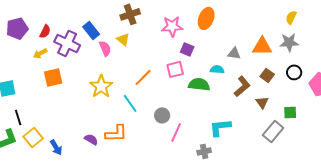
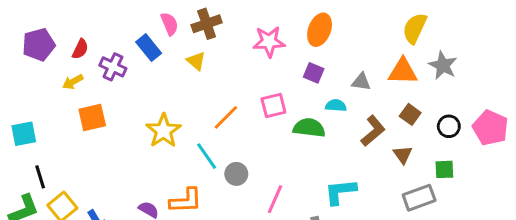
yellow semicircle: (291, 17) -> (415, 28), moved, size x1.5
gray star: (289, 42) -> (443, 65), turned 30
purple cross: (67, 43) -> (113, 67), size x0.7
pink semicircle: (105, 48) -> (169, 24), moved
purple square: (187, 49) -> (314, 73), moved
black circle: (294, 72) -> (449, 126), moved
gray circle: (162, 115) -> (236, 174), moved
gray rectangle: (273, 131) -> (419, 198), turned 30

